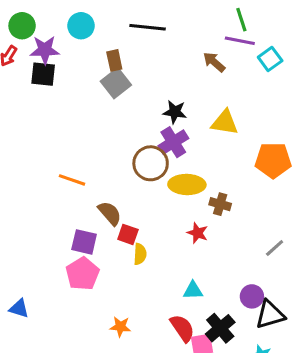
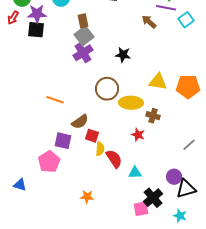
yellow triangle: (225, 122) -> (158, 82), moved
purple cross: (173, 142) -> (83, 53), moved
brown semicircle: (110, 213) -> (80, 122), turned 96
pink pentagon: (83, 274) -> (49, 162), moved
red semicircle: (182, 328) -> (114, 159), moved

